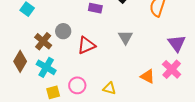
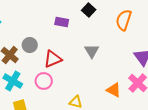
pink circle: (77, 85) -> (44, 81), moved

